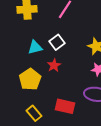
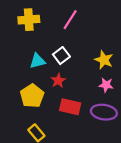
red rectangle: (65, 106) -> (70, 107), moved

